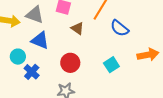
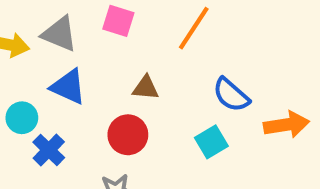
brown triangle: (77, 28) -> (146, 88), moved, turned -32
blue semicircle: (120, 28) -> (231, 95), moved

